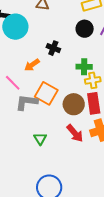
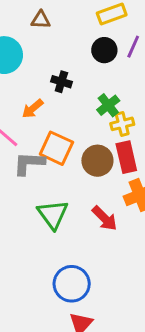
green cross: (84, 67) -> (108, 105), turned -35
red arrow: (75, 133) -> (105, 218), moved
green triangle: (40, 139) -> (53, 214), size x1.6

